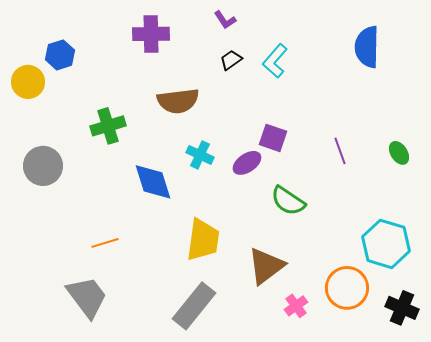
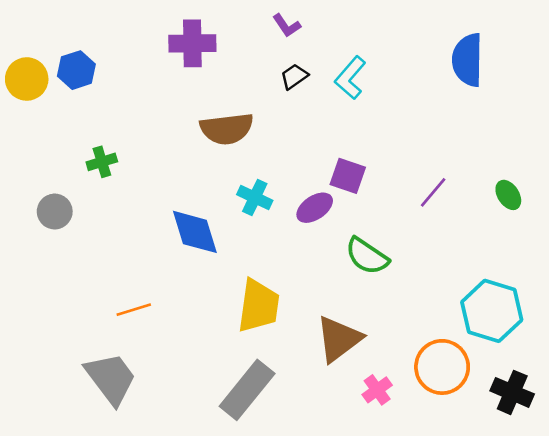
yellow circle: (28, 82) -> (27, 79), moved
green cross: (108, 126) -> (102, 162), moved, size x0.7
purple line: (340, 151) -> (433, 192), turned 60
gray circle: (43, 166) -> (55, 212), size x0.7

